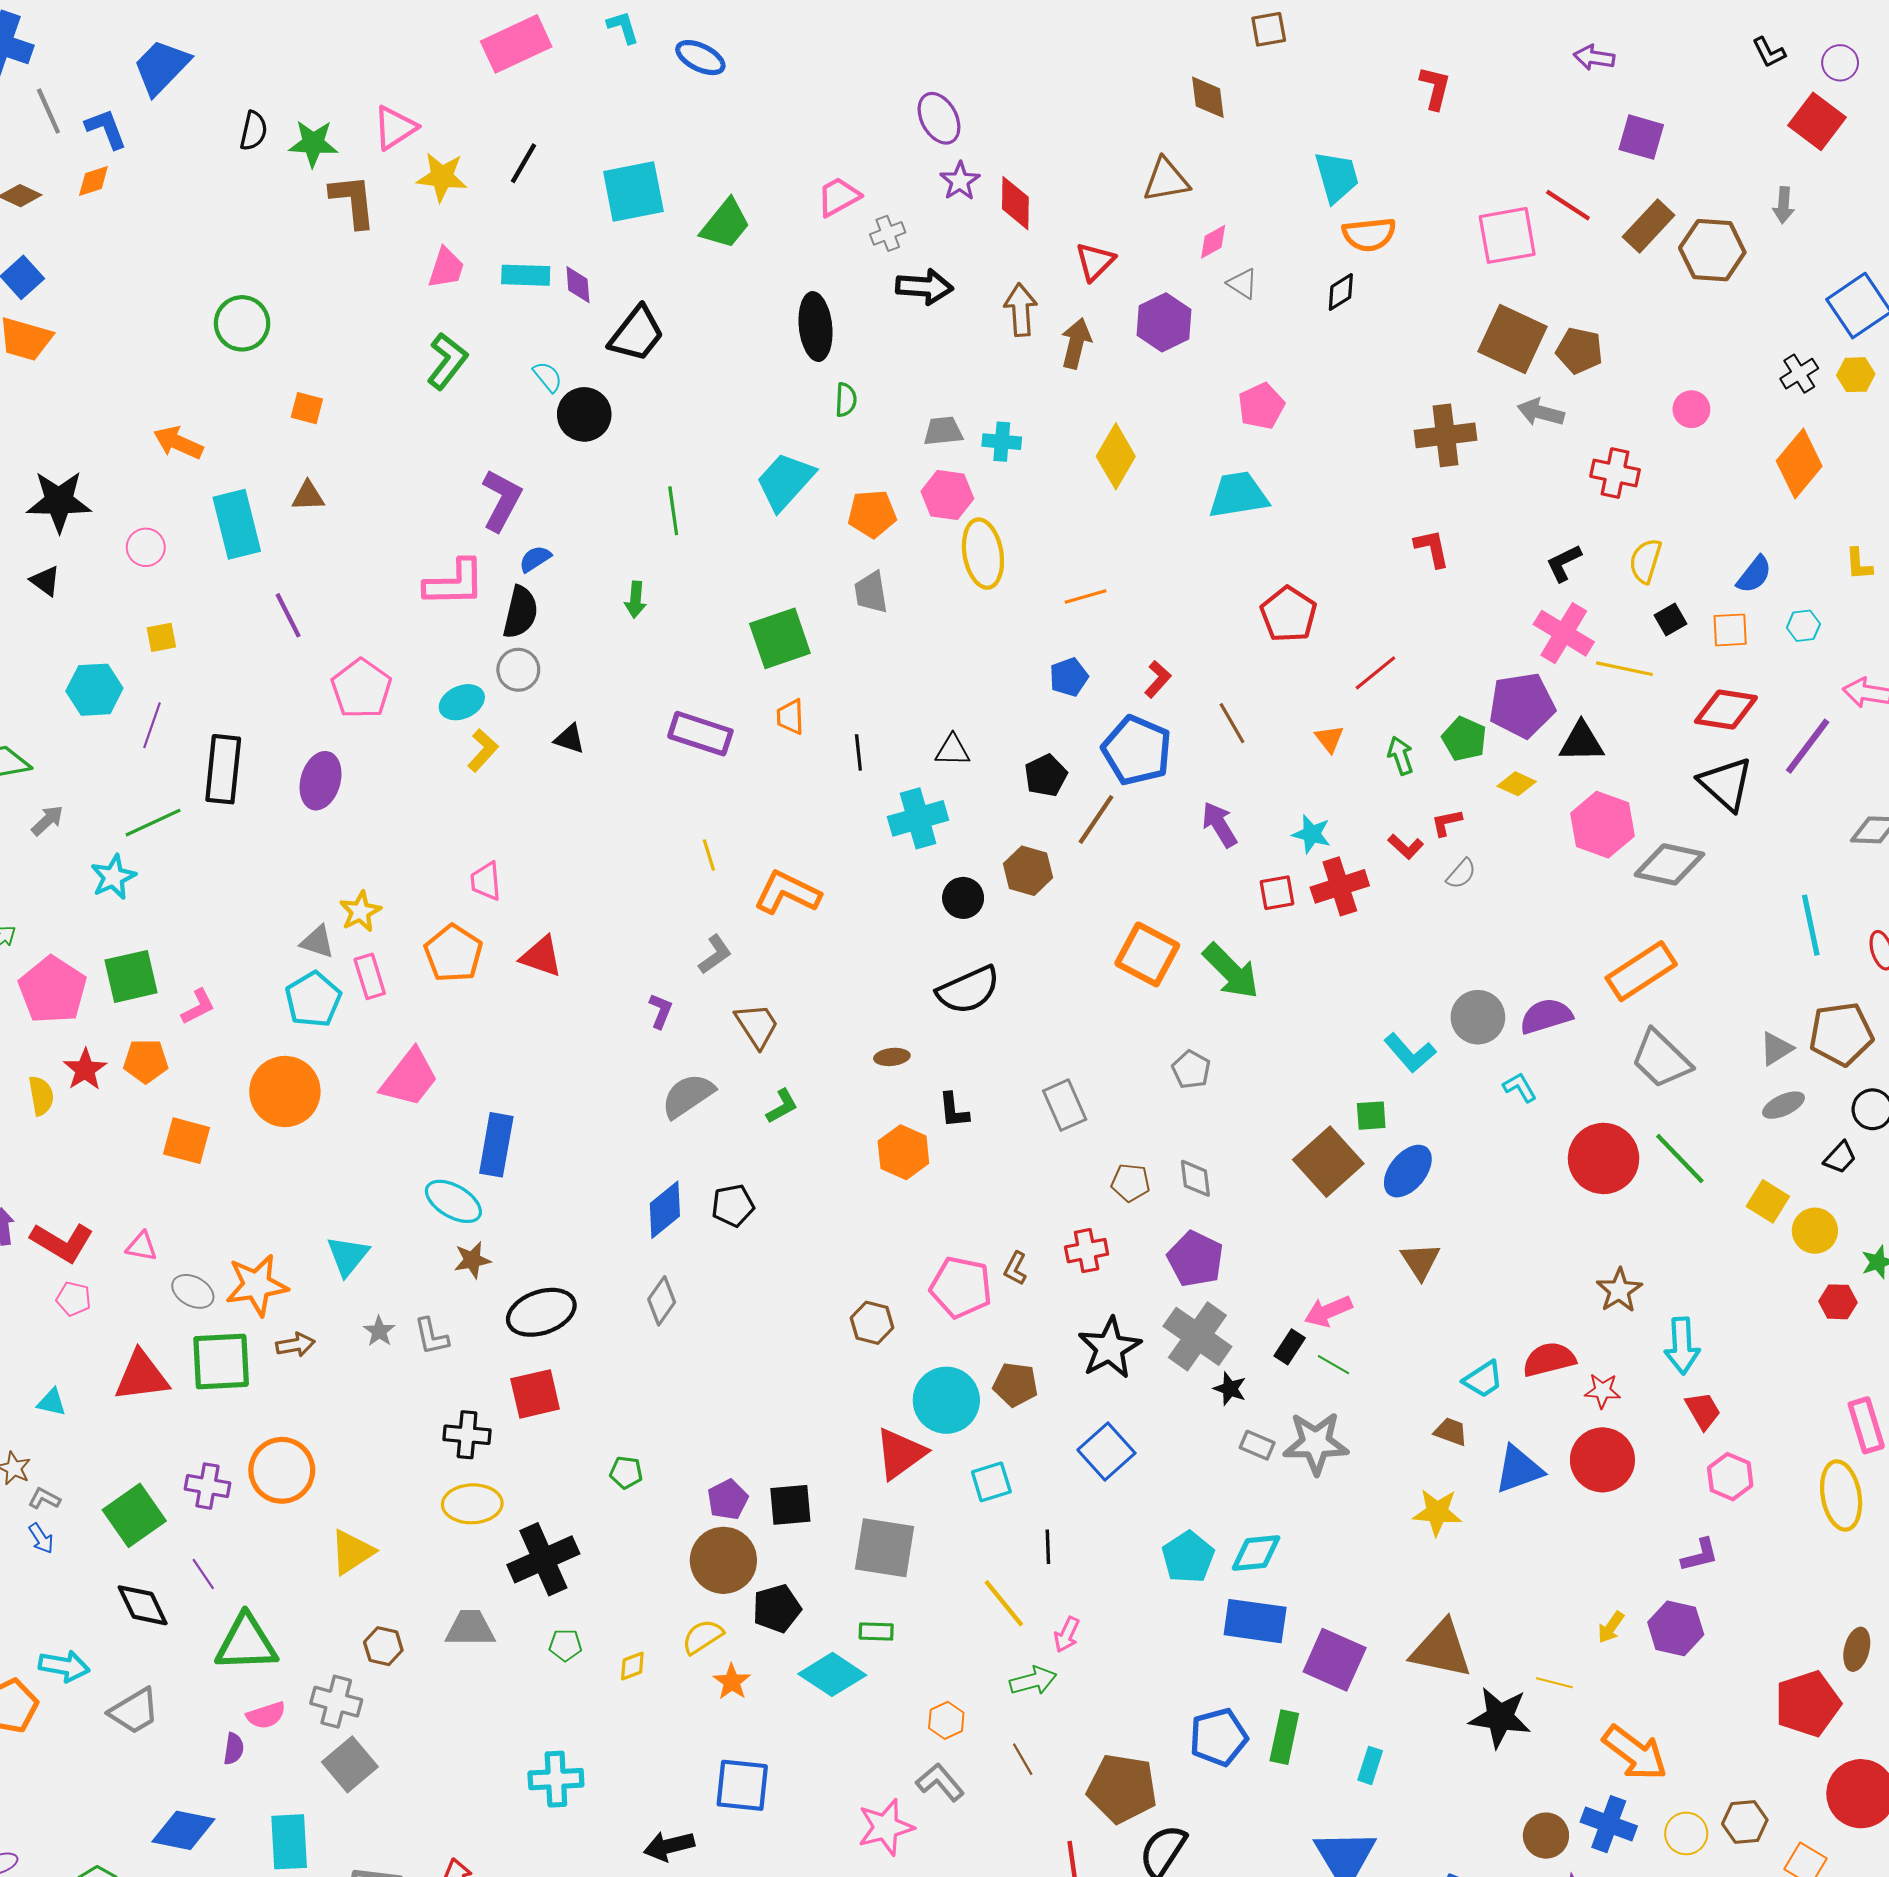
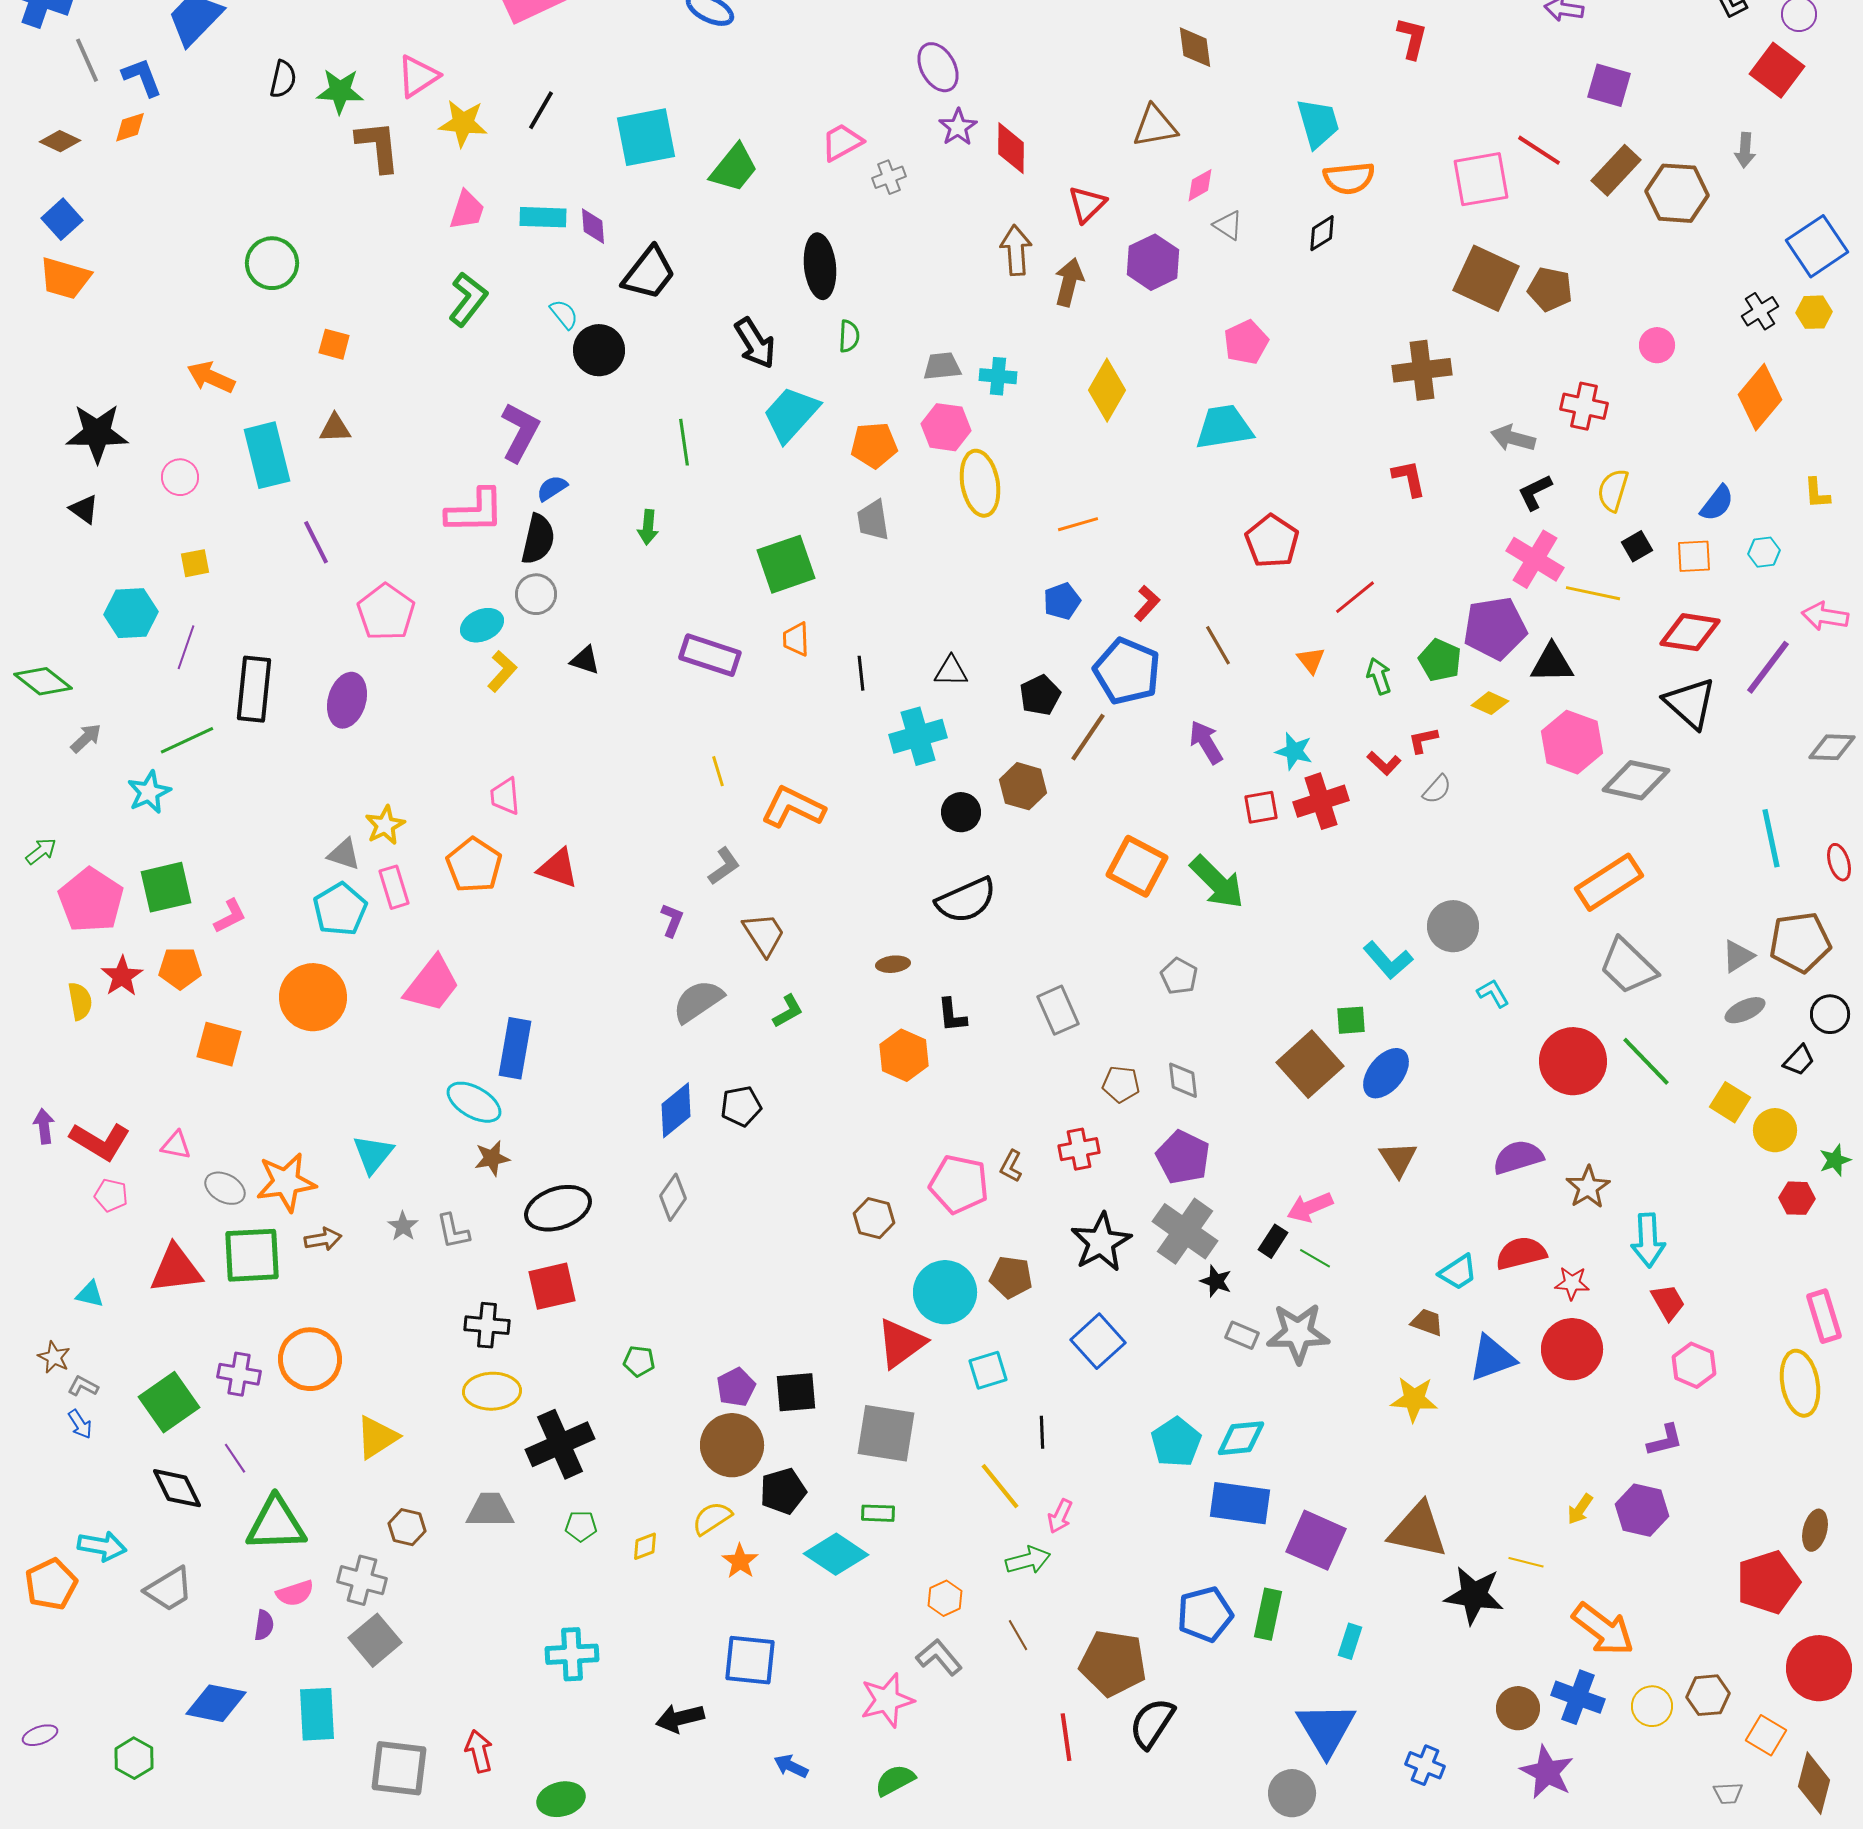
black arrow: (924, 287) -> (755, 343), moved, turned 54
gray arrow: (1541, 412) -> (1513, 438), moved
purple semicircle: (1546, 1016) -> (1518, 1157), moved

